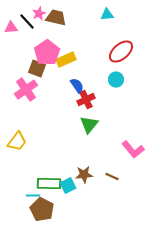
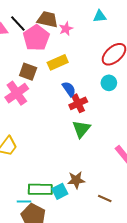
pink star: (39, 14) -> (66, 29), moved
pink pentagon: (47, 53) -> (36, 38), moved
brown line: (112, 177) -> (105, 198), moved

